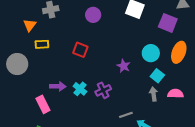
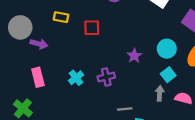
yellow rectangle: (42, 44) -> (61, 17), moved
red square: (80, 50) -> (92, 28), turned -35
purple arrow: (58, 86) -> (39, 44), moved
cyan cross: (80, 89) -> (76, 78), moved

